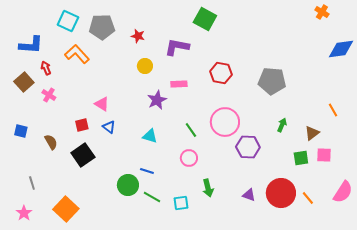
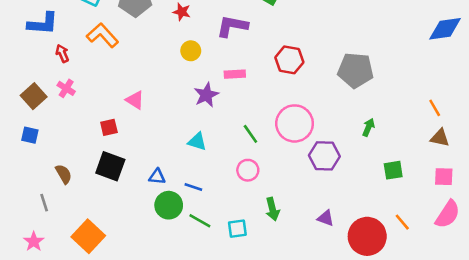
brown square: (24, 82) -> (34, 96), moved
blue triangle: (109, 127) -> (157, 177), moved, turned -32
brown triangle: (312, 133) -> (440, 138), moved, turned 49
brown semicircle: (51, 142) -> (64, 174), moved
black square: (83, 155) -> (110, 166), turned -35
pink square: (324, 155) -> (444, 177), moved
red circle: (281, 193) -> (367, 236), moved

